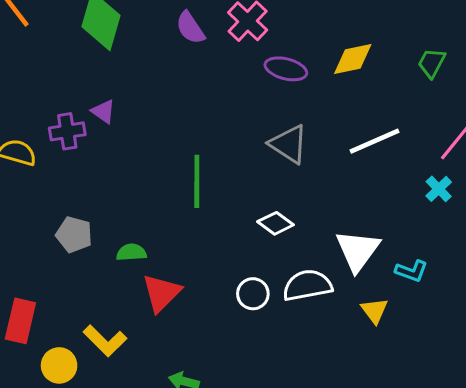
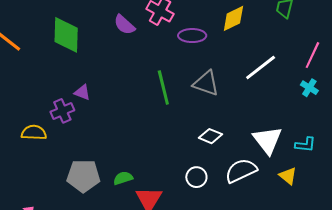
green line: (197, 181) -> (163, 87), moved
gray pentagon: (74, 234) -> (83, 176), size x1.4
white circle: (253, 294) -> (196, 177), moved

